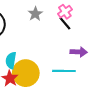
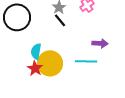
black line: (65, 23) -> (60, 20), moved

